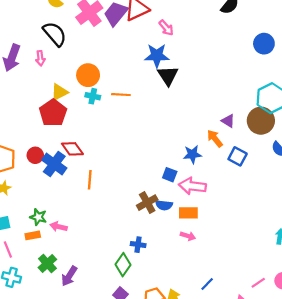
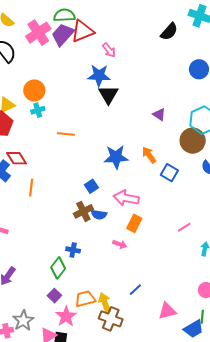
orange line: (121, 95) -> (66, 134), moved
cyan cross: (93, 96) -> (38, 110), turned -32
purple triangle: (228, 121) -> (159, 114), moved
blue star: (192, 154) -> (116, 157), moved, size x1.4
blue square: (170, 175) -> (91, 186), moved, turned 32
orange rectangle: (188, 213) -> (134, 223), moved, turned -66
pink line: (258, 283) -> (184, 227), moved

